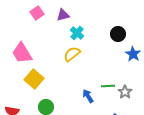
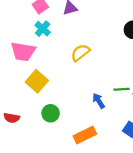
cyan cross: (77, 33) -> (43, 29), moved
pink trapezoid: (22, 53) -> (23, 52), turned -50

